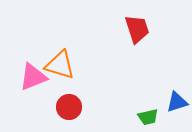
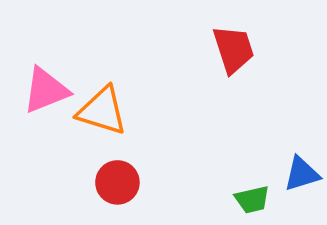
pink triangle: (33, 77) -> (46, 90), moved

